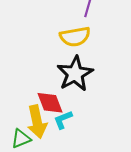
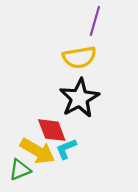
yellow arrow: (37, 122) -> (38, 151), turned -48

